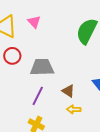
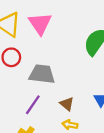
pink triangle: (34, 22) -> (40, 24), size x1.6

